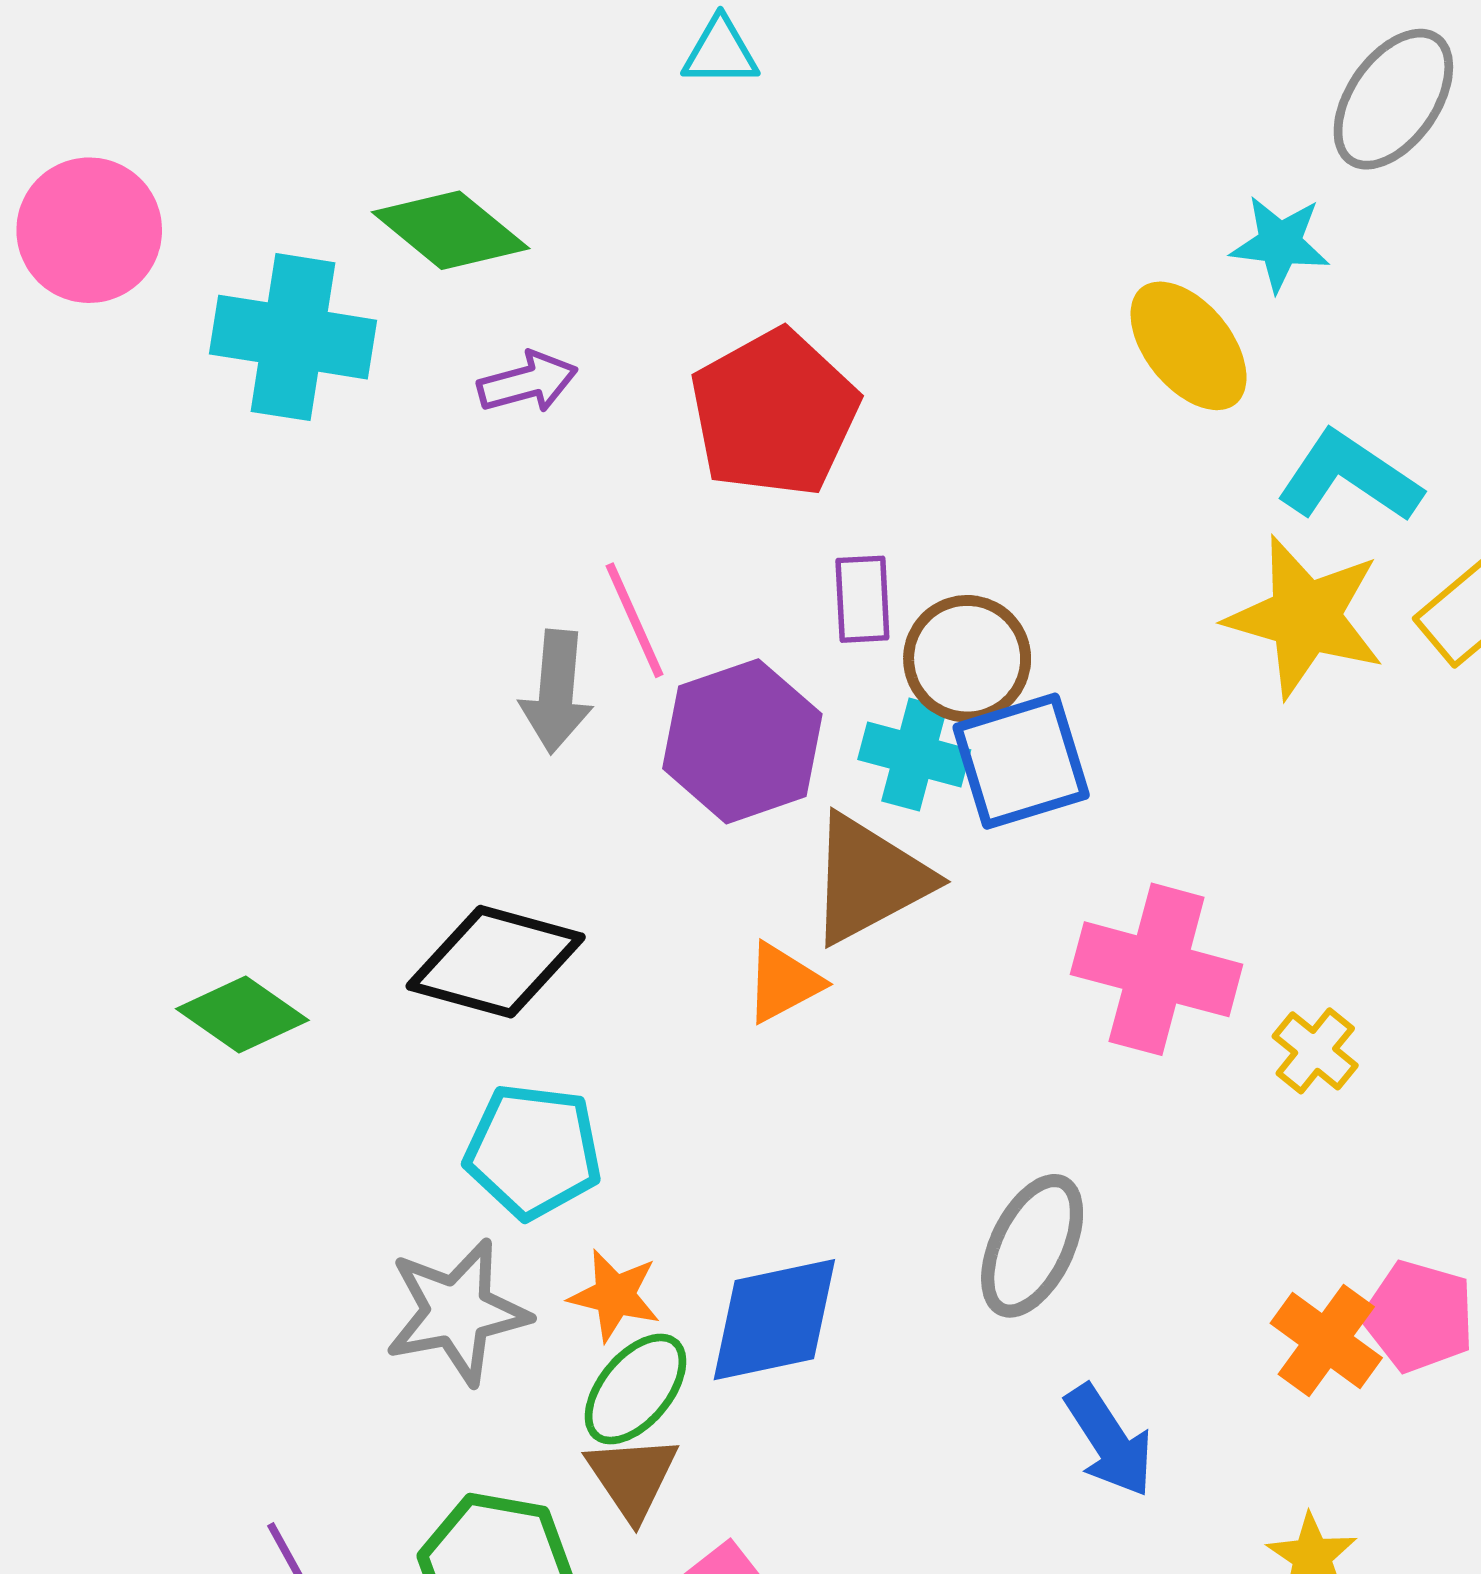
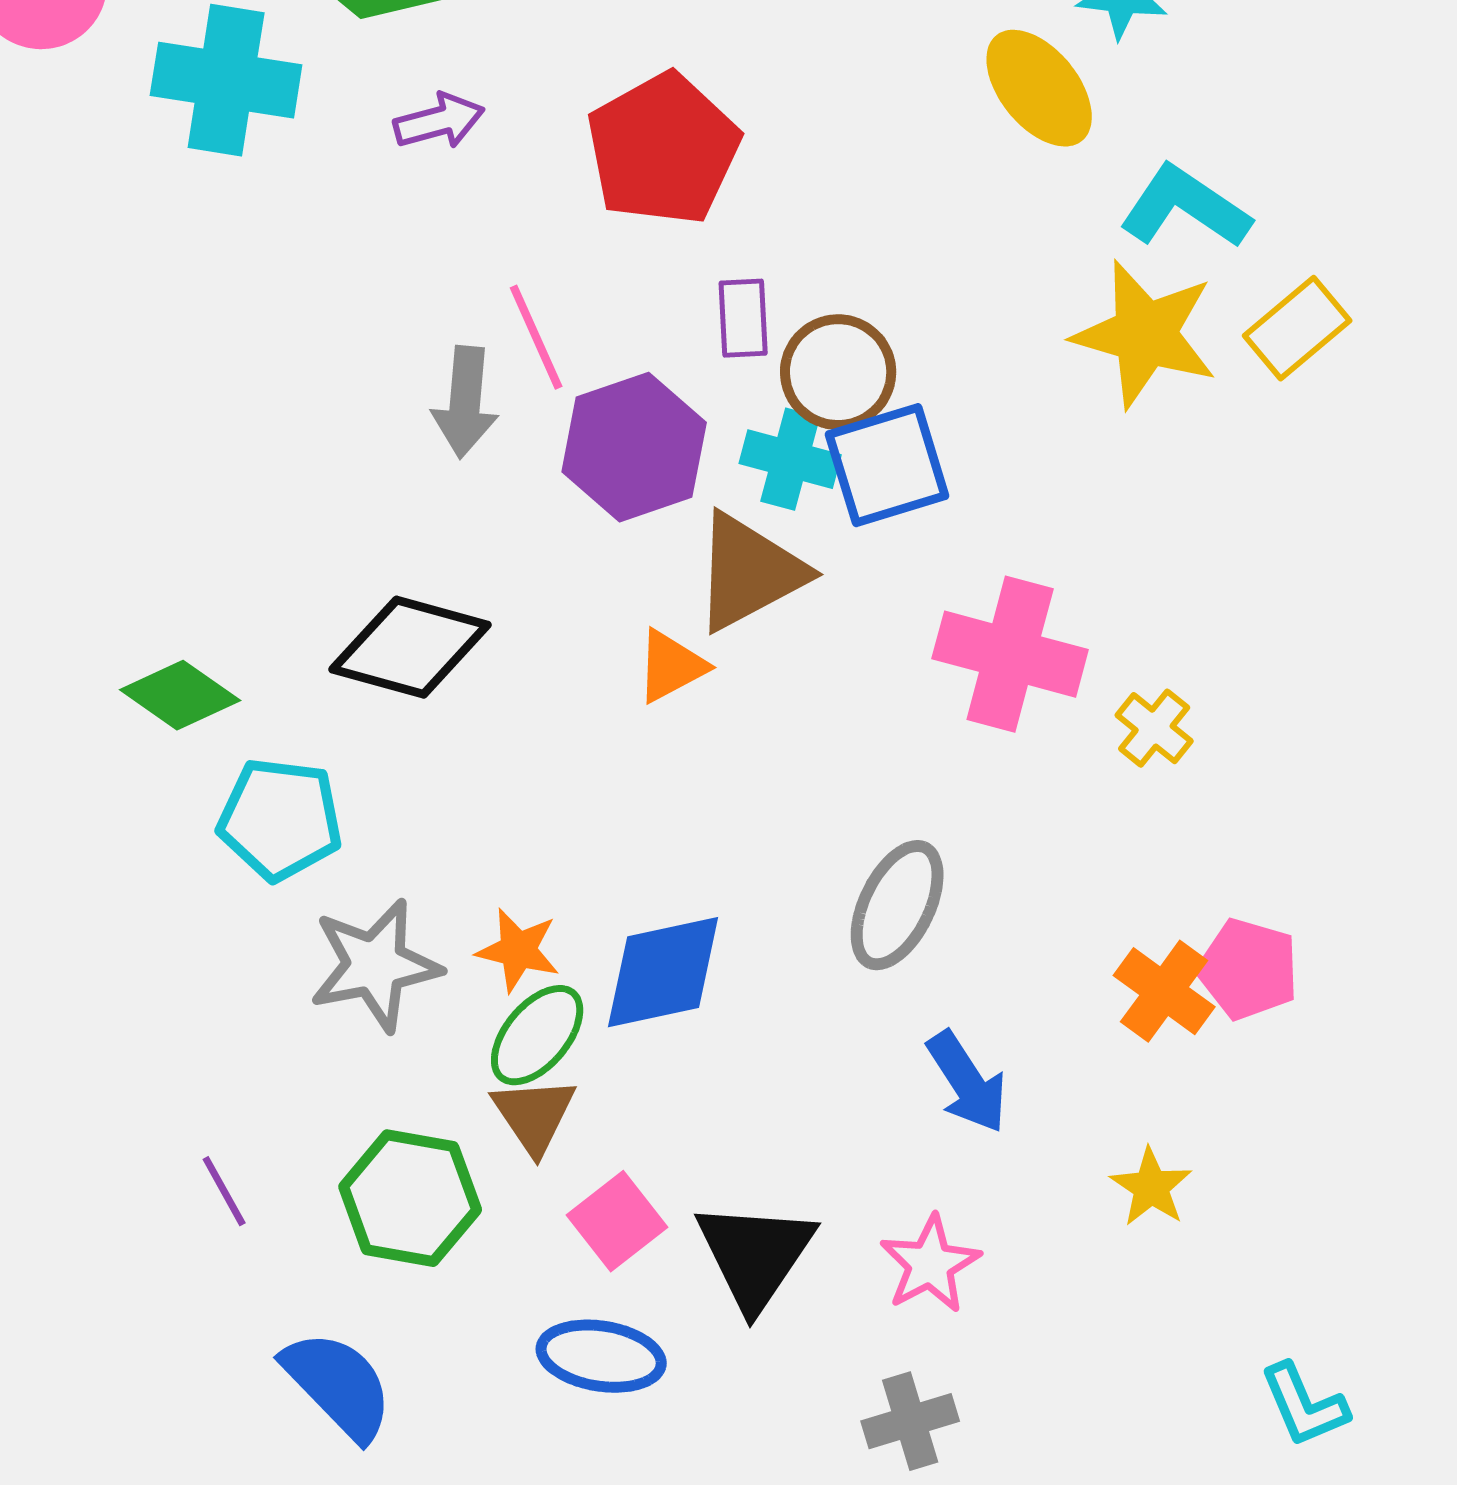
cyan pentagon: (533, 1151) -> (280, 819), moved

